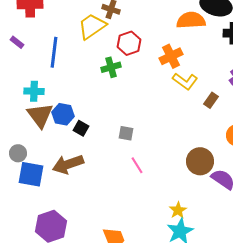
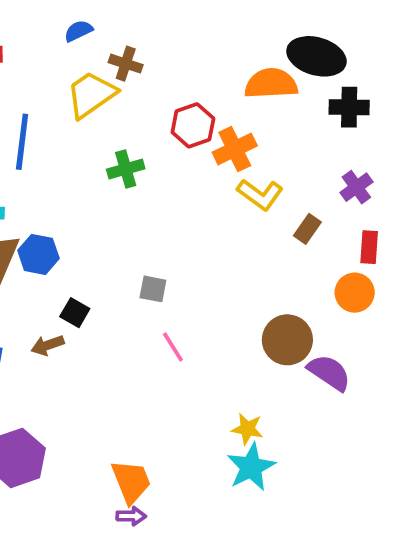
red hexagon: (129, 43) -> (193, 125), moved
black square: (81, 128) -> (75, 313), moved
brown arrow: (68, 164) -> (48, 345), size x0.6
yellow star: (178, 210) -> (247, 429), turned -30

